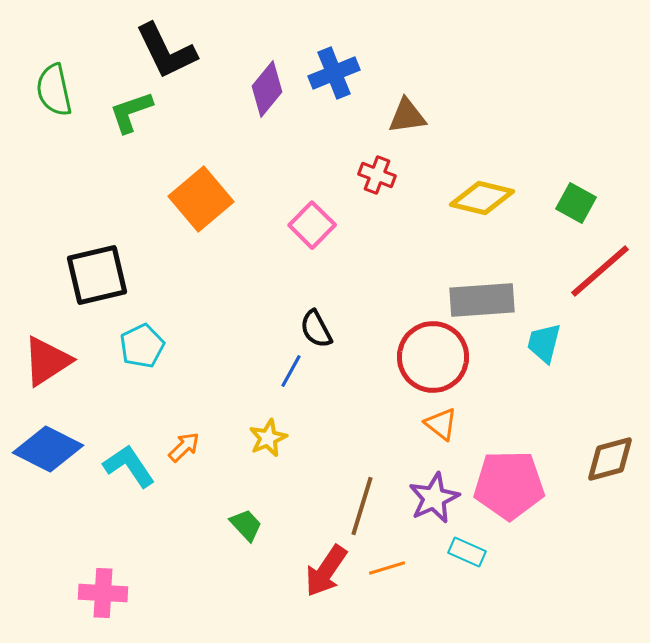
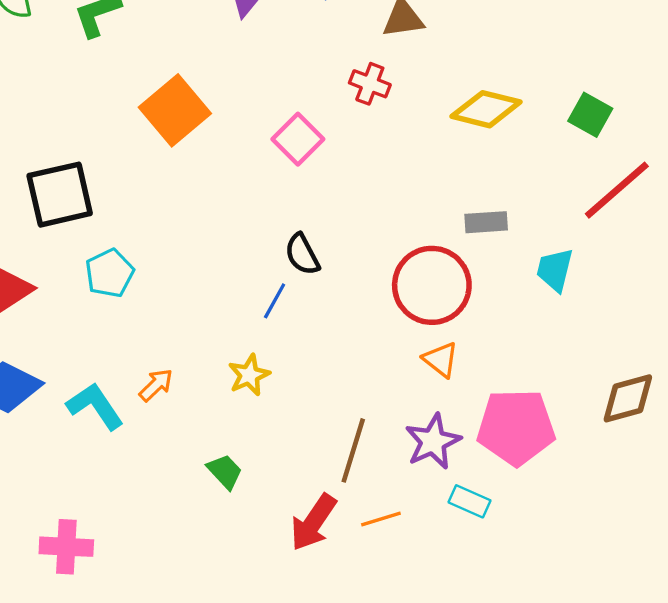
gray rectangle: (482, 300) -> (486, 222), size x0.6

